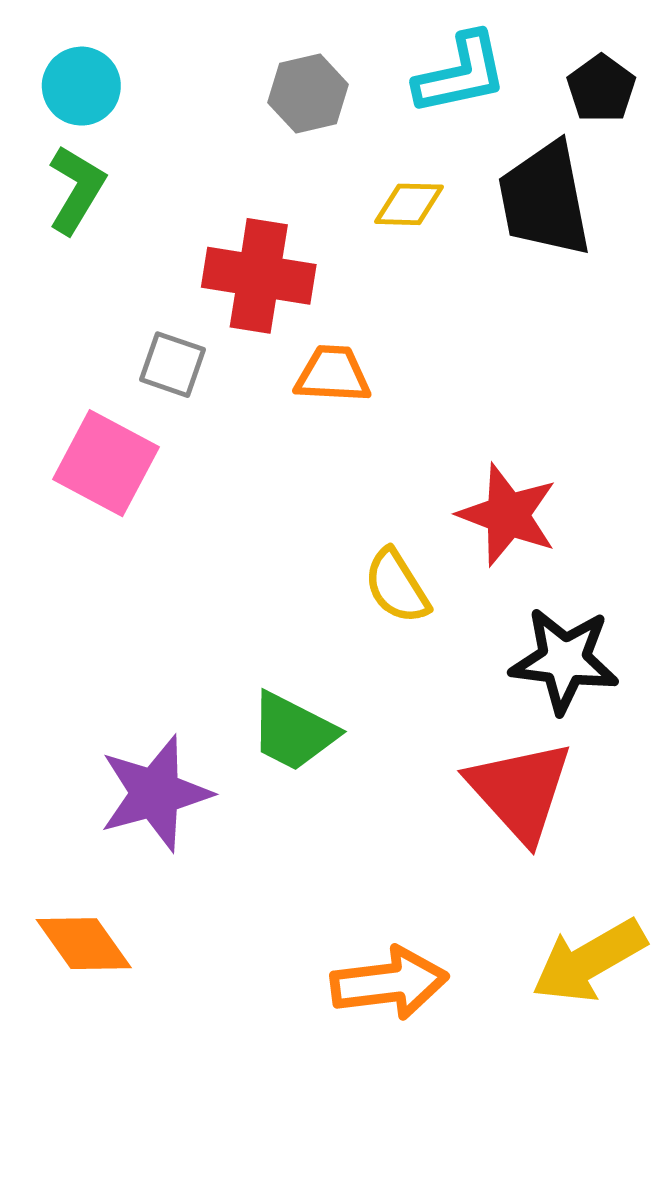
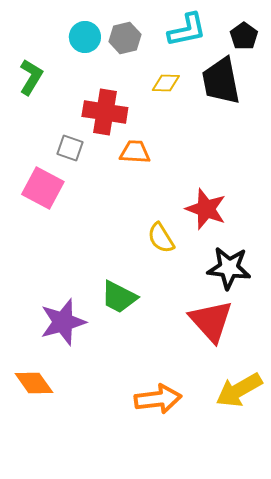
cyan circle: (81, 86) -> (85, 37), moved

